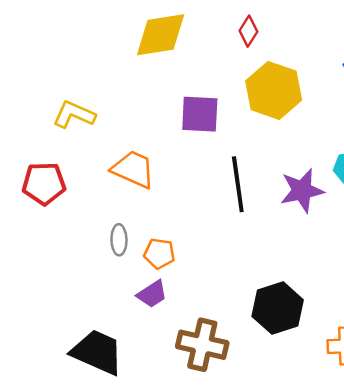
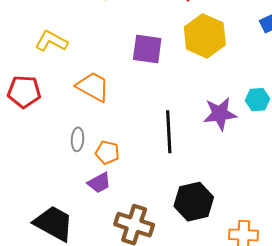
black line: (238, 184) -> (169, 132), moved

